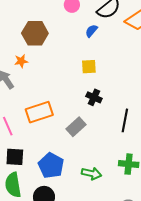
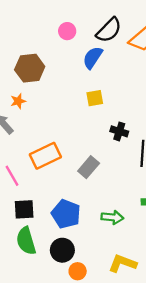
blue semicircle: (91, 31) -> (93, 58), size x1.5
black cross: (94, 97) -> (119, 131), moved

